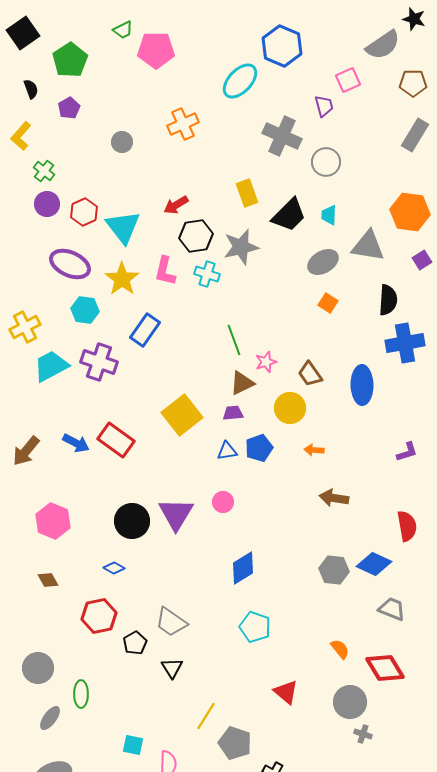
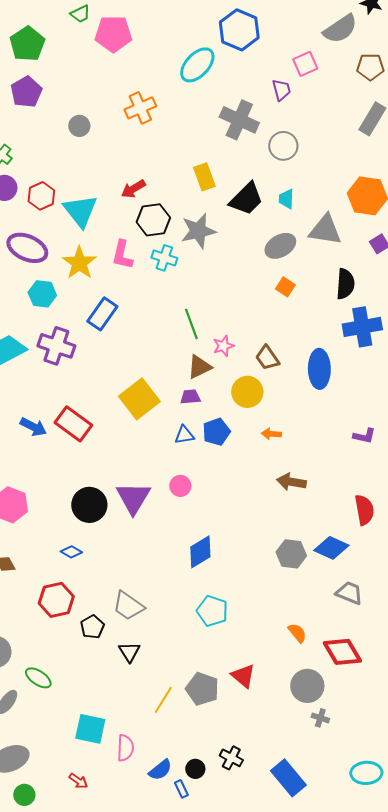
purple pentagon: (69, 108) -> (26, 92), size x1.4
purple L-shape: (407, 452) -> (364, 436), turned 30
green ellipse: (81, 694) -> (38, 678), turned -56
gray pentagon: (235, 743) -> (202, 689), moved
cyan square: (133, 745) -> (90, 729), size x1.5

